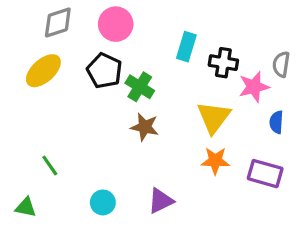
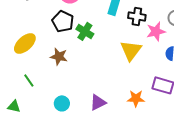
yellow ellipse: (43, 71) -> (25, 43), moved
brown star: (145, 127) -> (59, 56), moved
orange star: (215, 161) -> (136, 98), moved

